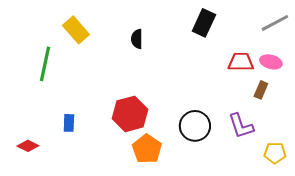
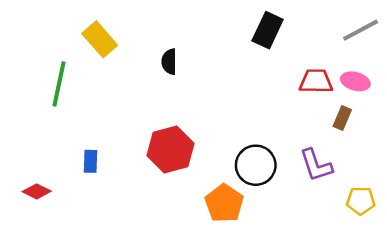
black semicircle: (137, 39) -> (169, 62), moved
orange pentagon: (147, 149) -> (224, 203), moved

